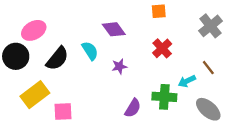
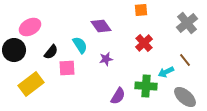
black semicircle: (57, 59) -> (51, 52), size x0.7
pink square: (63, 111) -> (67, 68), moved

